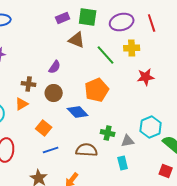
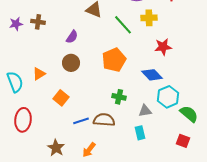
brown cross: (29, 84) -> (38, 22), moved
blue diamond: (78, 112) -> (152, 75), moved
green cross: (108, 133) -> (119, 97), moved
blue line: (51, 150) -> (81, 121), moved

